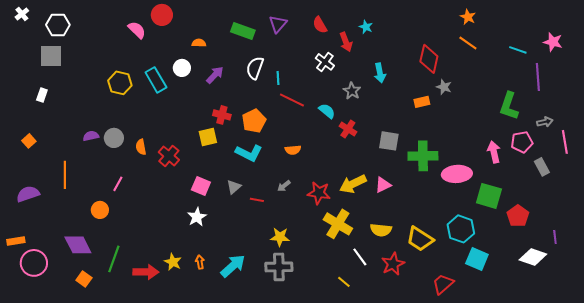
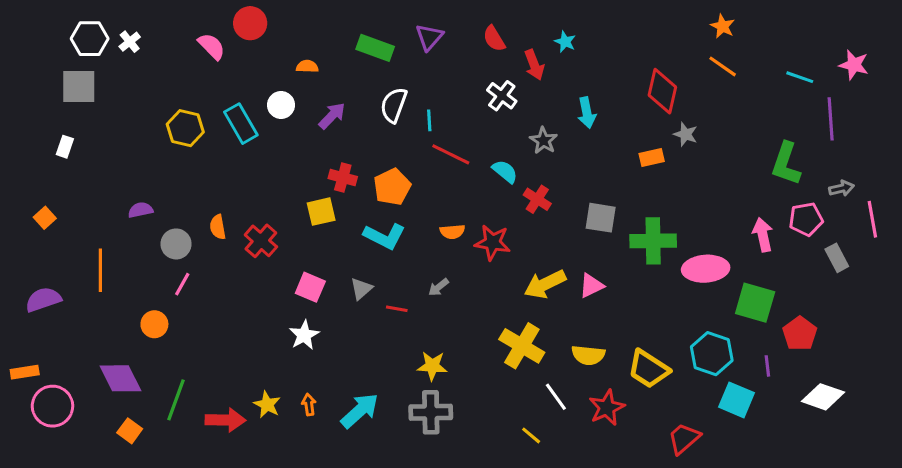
white cross: (22, 14) -> (130, 42), moved
gray circle: (114, 138) -> (176, 244), moved
red star: (319, 193) -> (493, 242), moved
purple line: (555, 237) -> (767, 366), moved

